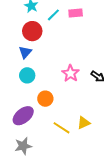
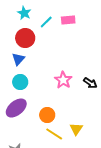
orange circle: (45, 99) -> (47, 115), moved
purple ellipse: (23, 116) -> (16, 108), moved
yellow triangle: (84, 123) -> (76, 129), turned -32

